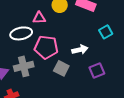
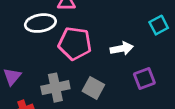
gray cross: (24, 66) -> (55, 88), moved
gray square: (61, 68) -> (93, 88), moved

